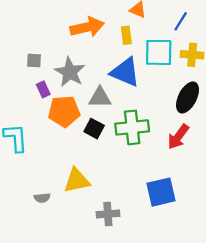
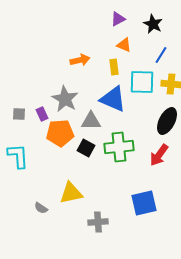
orange arrow: (87, 27) -> (80, 60), size x0.7
gray square: (34, 61) -> (19, 114), moved
gray semicircle: (42, 198) -> (41, 208), turned 40

